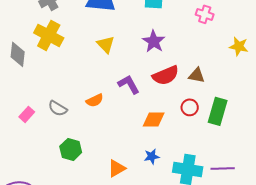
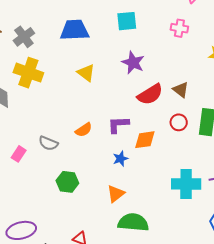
brown triangle: (197, 75) -> (181, 90), turned 36
purple L-shape: (129, 84) -> (118, 125), moved, turned -55
blue star: (152, 156) -> (120, 159), moved

